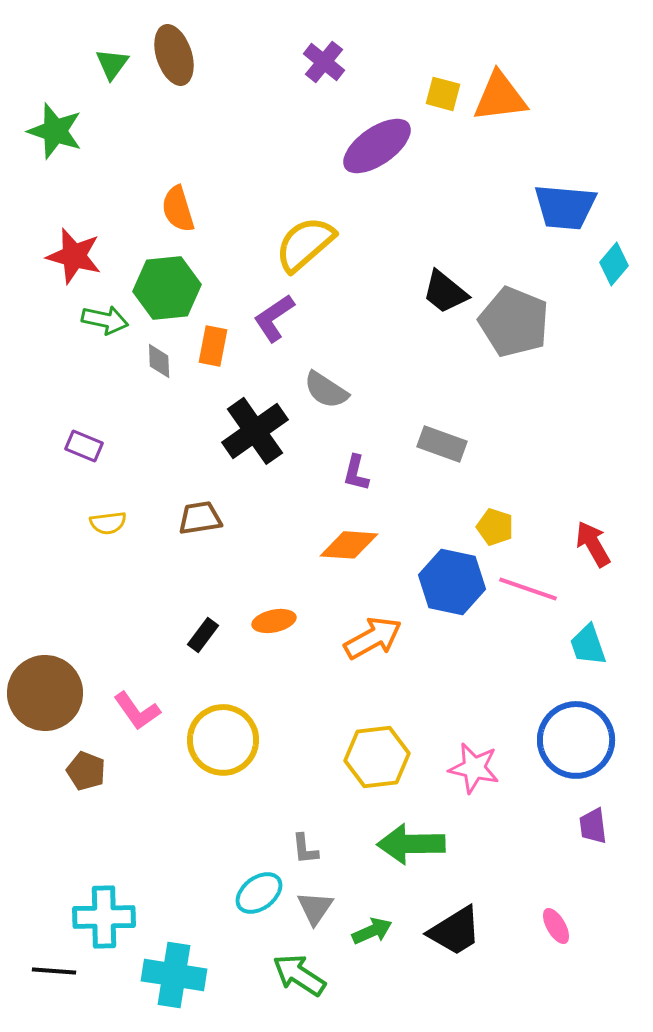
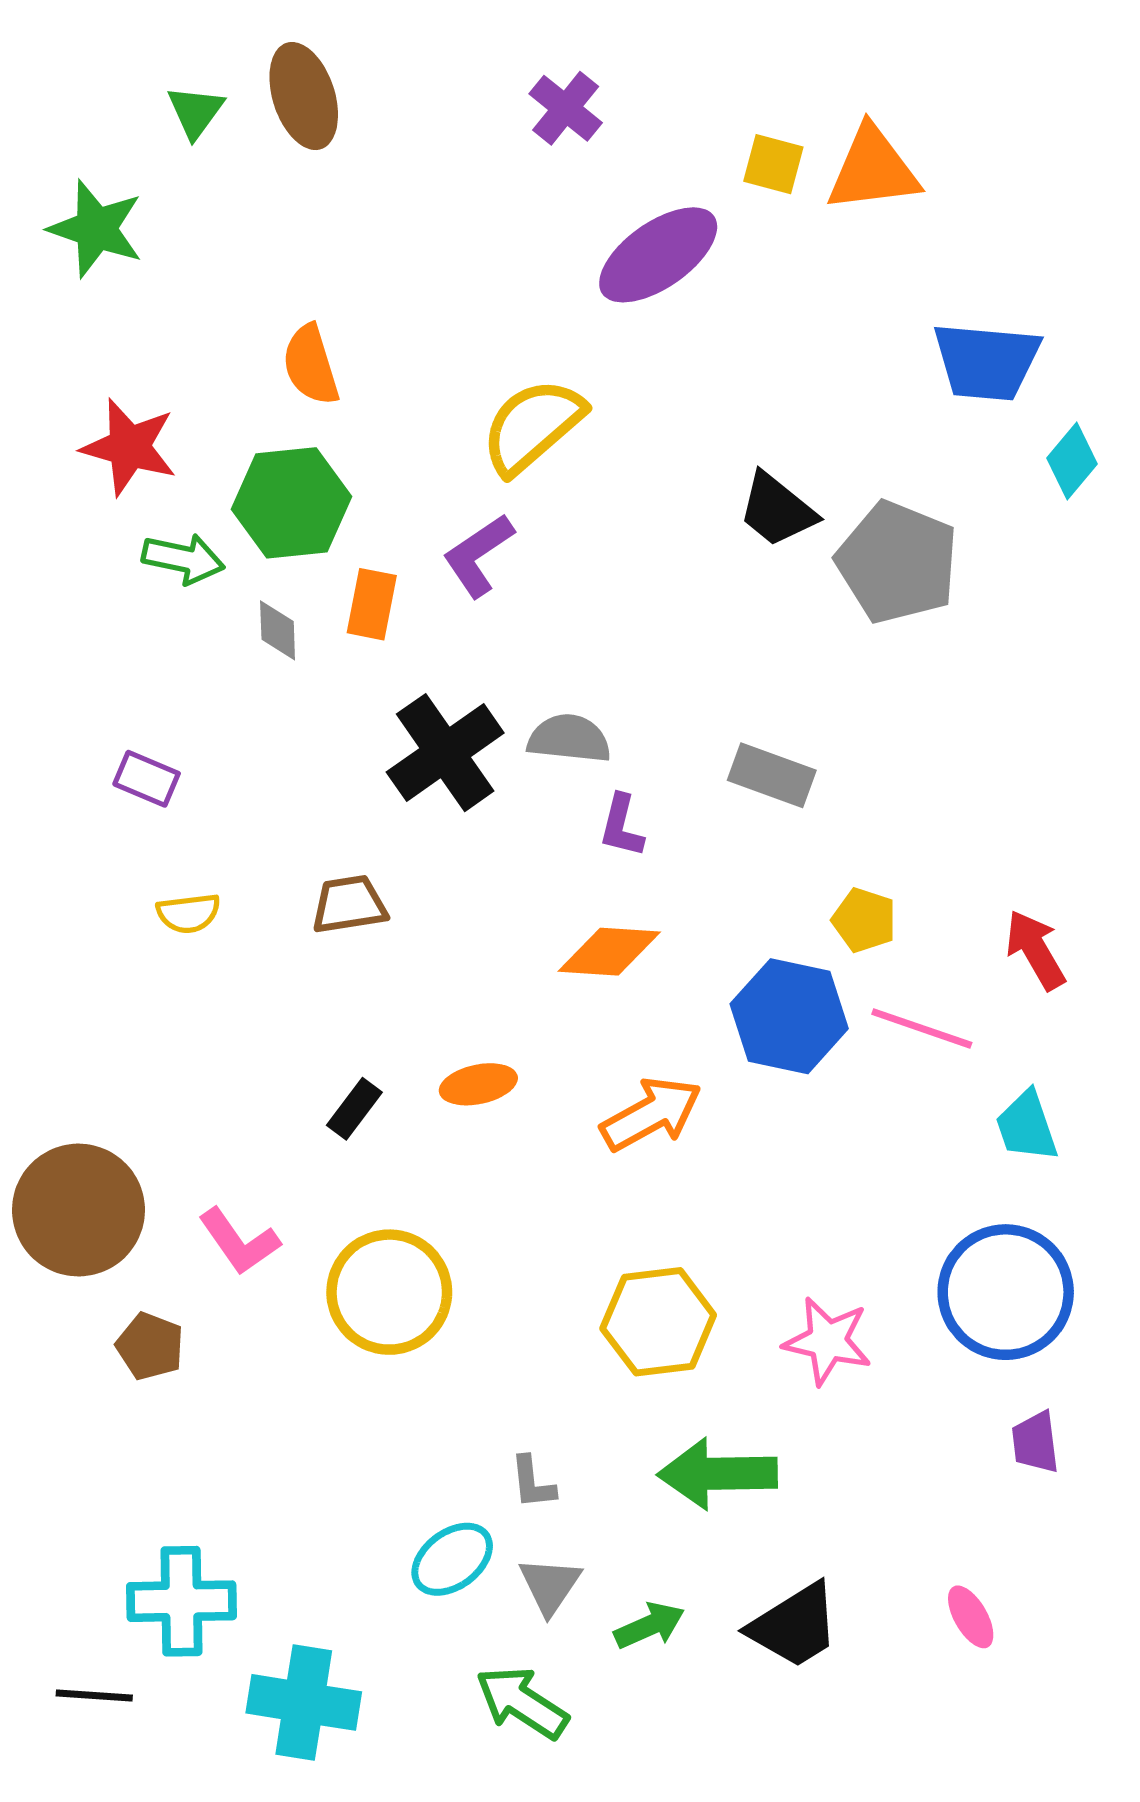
gray semicircle: (326, 390) -> (569, 739), moved, turned 153

